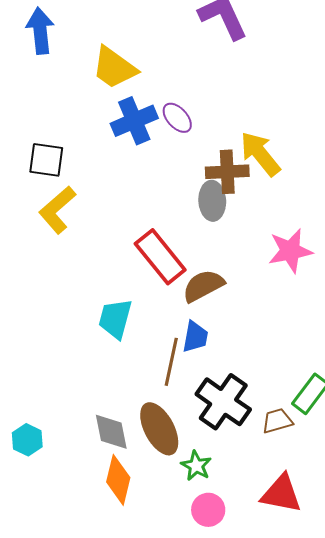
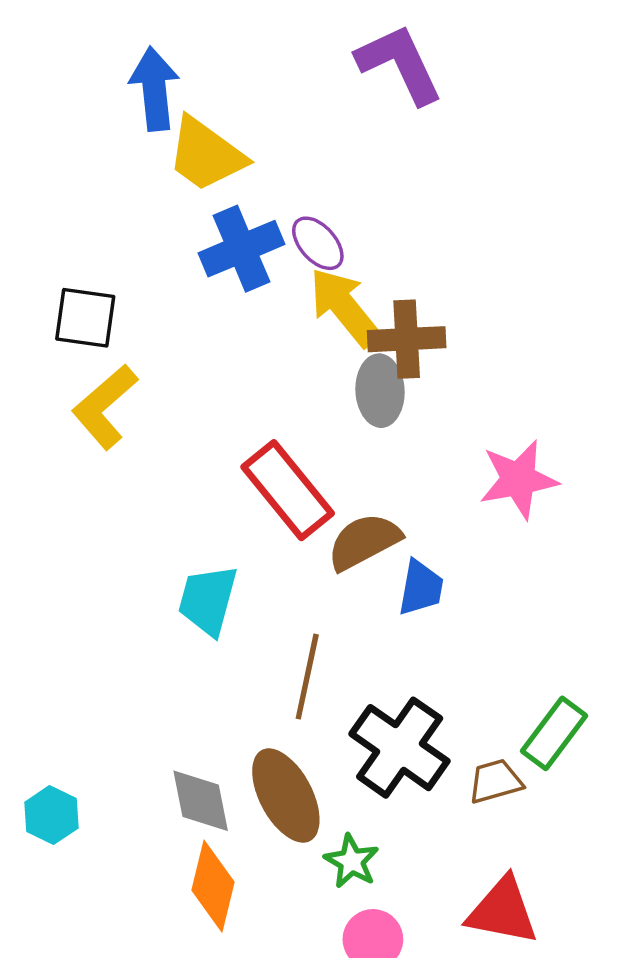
blue arrow: (40, 31) -> (154, 89), moved
yellow arrow: (260, 154) -> (344, 307), moved
blue trapezoid: (195, 337) -> (421, 588), moved

